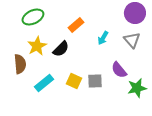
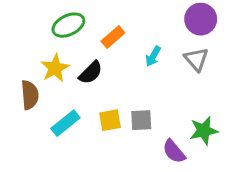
green ellipse: (33, 17) -> (68, 25), moved
purple semicircle: (119, 70) -> (174, 151), moved
yellow square: (74, 81) -> (110, 120), turned -35

